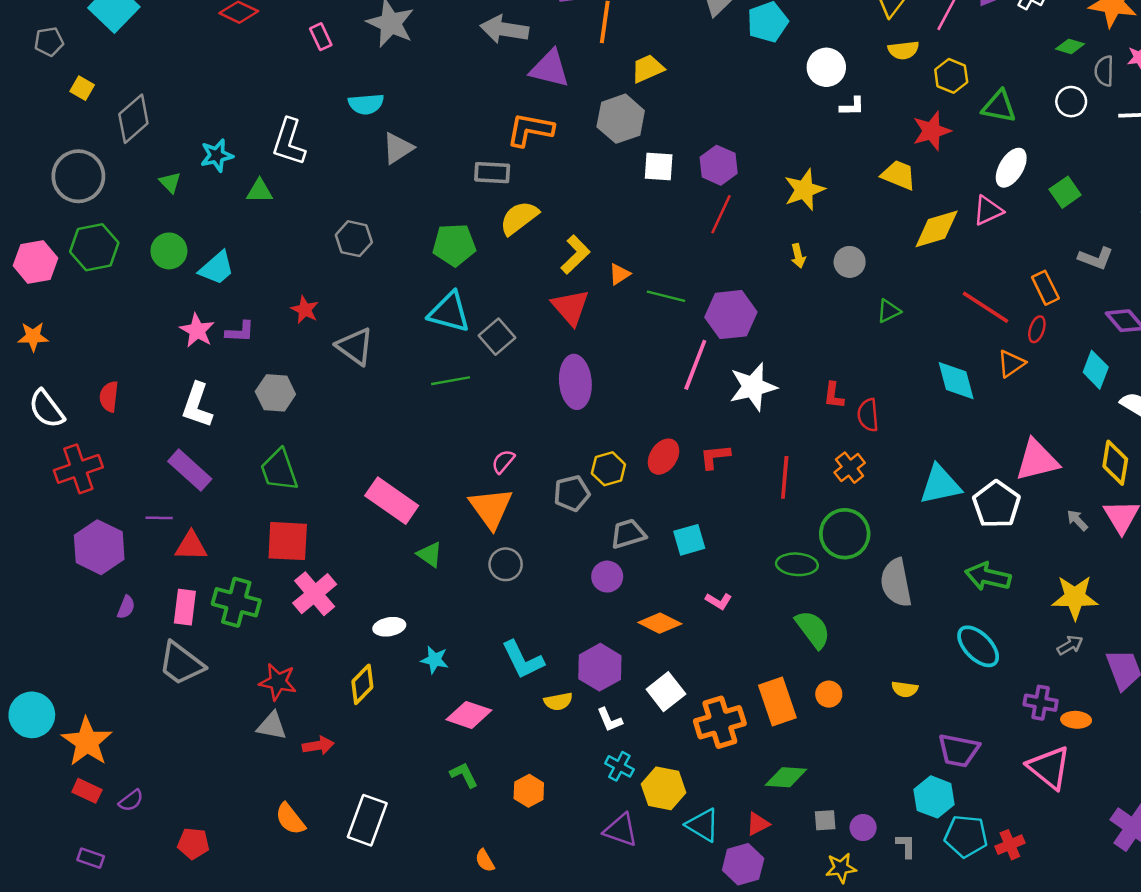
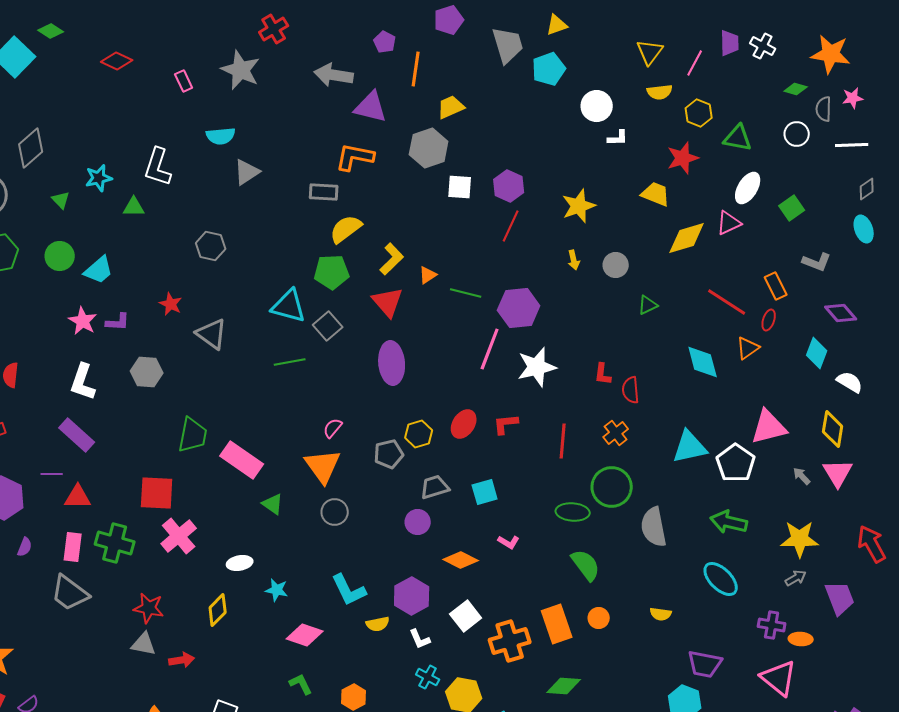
green pentagon: (454, 245) -> (332, 272), moved
green trapezoid: (279, 470) -> (193, 435), moved, turned -150

